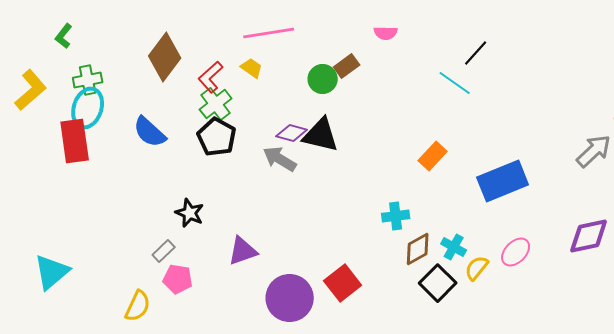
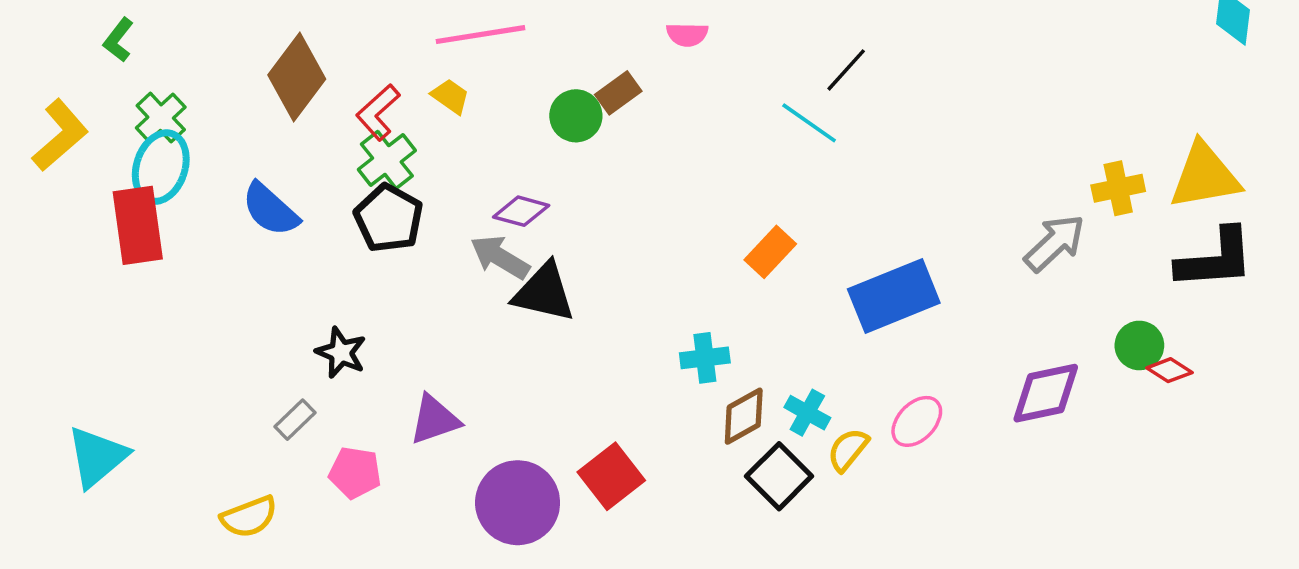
green cross: (88, 80) -> (161, 118), turned -32
black triangle: (321, 135) -> (544, 292), moved
pink pentagon: (178, 279) -> (355, 473), moved
yellow semicircle: (138, 306) -> (249, 517), turned 44

